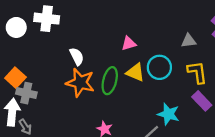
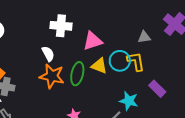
white cross: (47, 19) -> (61, 26), moved
pink triangle: (129, 43) -> (93, 41), size x1.5
yellow L-shape: (197, 72) -> (136, 61), moved

